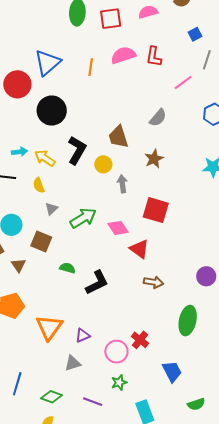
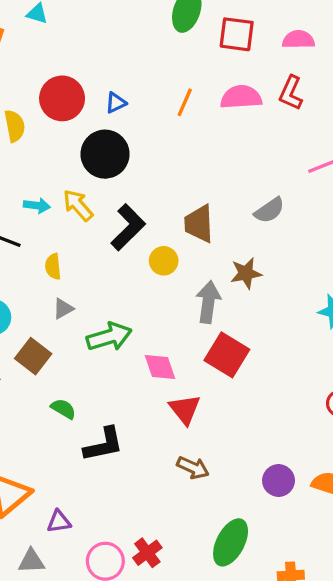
red L-shape: (154, 57) -> (291, 93), moved
blue triangle: (47, 63) -> (116, 103), moved, size x0.5
yellow arrow: (45, 158) -> (78, 205), moved
gray arrow: (122, 184) -> (208, 302), moved, size x1.4

